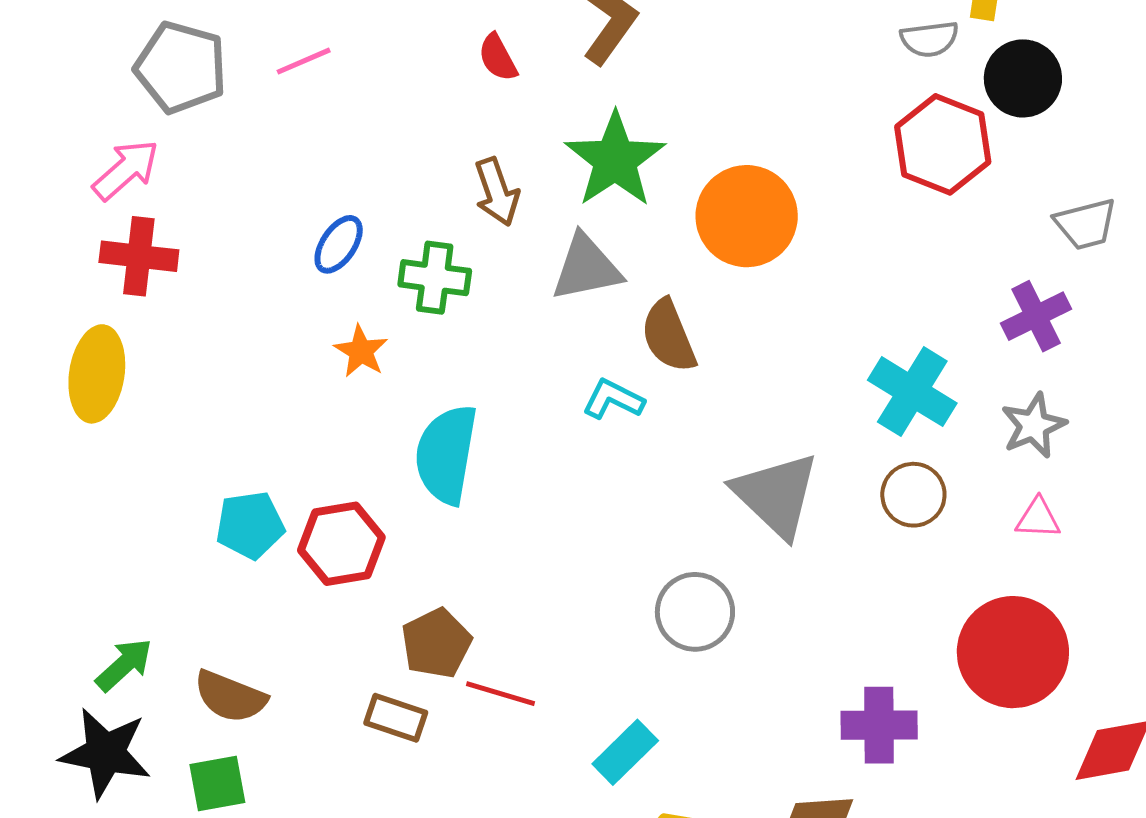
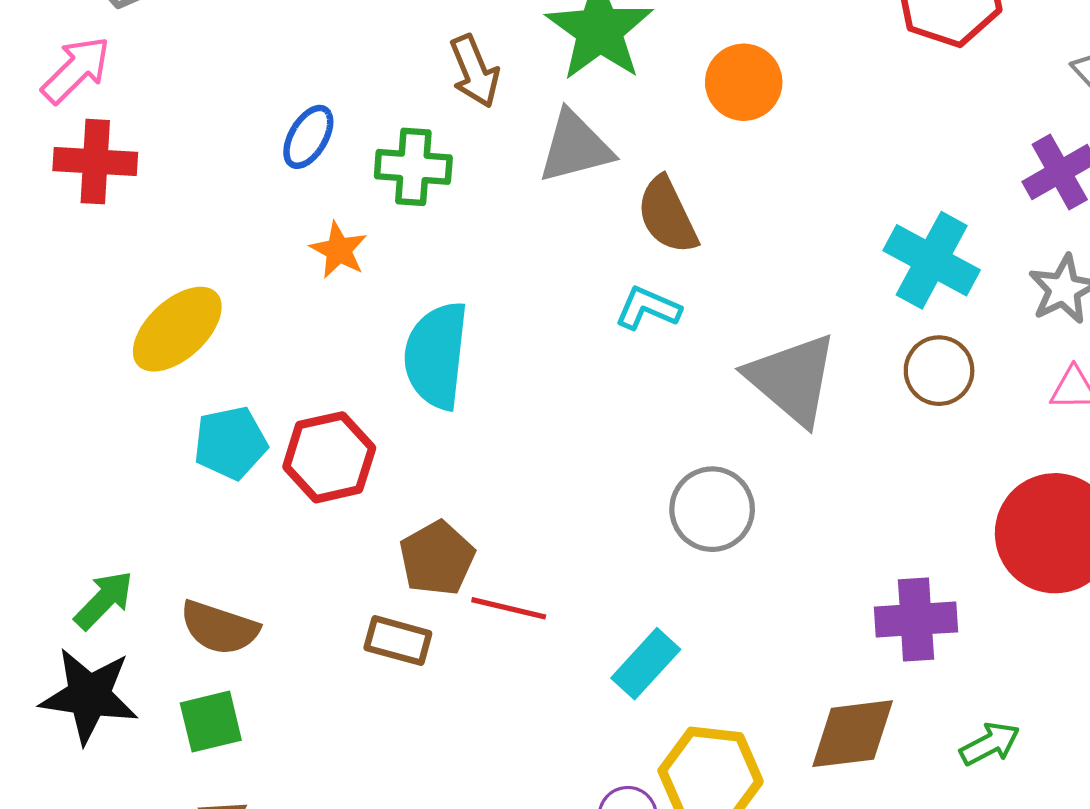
orange circle: (747, 216) -> (744, 82), size x0.7
yellow ellipse: (97, 374) -> (177, 329), moved, turned 42
cyan L-shape: (613, 399) -> (648, 308), moved

